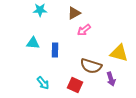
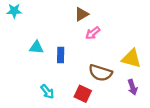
cyan star: (40, 10) -> (14, 11), moved
purple arrow: (111, 79) -> (132, 87), moved

